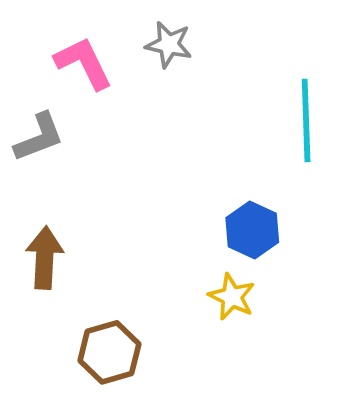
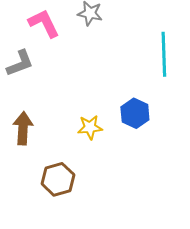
yellow star: (232, 297) -> (90, 127), moved, turned -30

